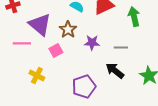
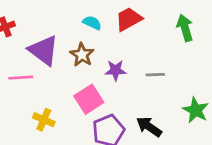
green arrow: (134, 17) -> (185, 28), moved
pink square: (56, 50) -> (89, 99), moved, size x1.5
black arrow: (115, 71) -> (149, 127), moved

